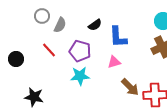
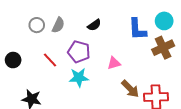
gray circle: (42, 16) -> (37, 25), moved
blue L-shape: (118, 37) -> (137, 29), moved
red line: (49, 50) -> (50, 60), moved

